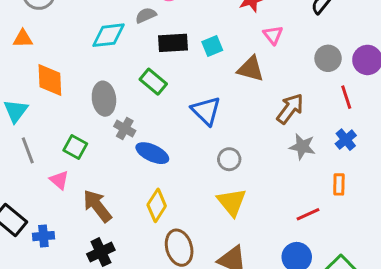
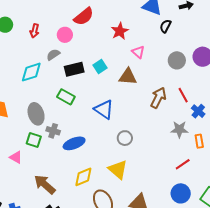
red line: (346, 97) -> (183, 95), moved
green square: (75, 147) -> (34, 140), moved
gray star: (302, 147) -> (179, 129), moved
blue ellipse: (152, 153) -> (74, 143), turned -35
pink triangle: (59, 180) -> (16, 157), moved
yellow triangle: (232, 202) -> (118, 170), moved
yellow diamond: (157, 205) -> (83, 177), turned 45

